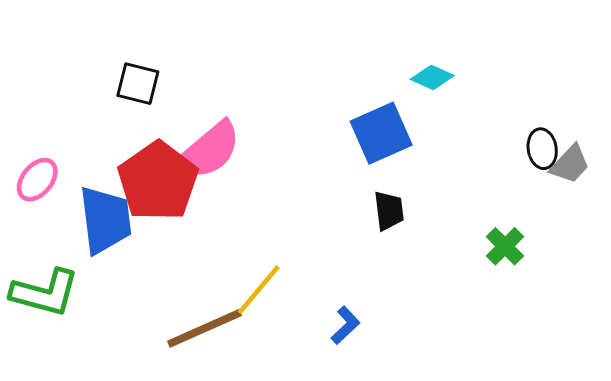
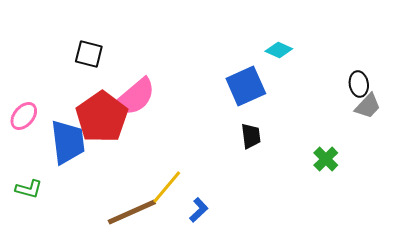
black ellipse: (542, 149) -> (359, 84), moved
green L-shape: (45, 293) -> (29, 189), size x0.6
blue L-shape: (345, 325) -> (199, 210), moved

